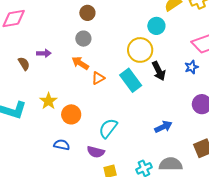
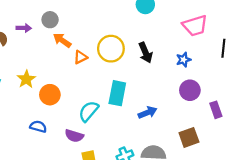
gray circle: (83, 39) -> (50, 20), moved
yellow circle: (140, 50) -> (111, 49), moved
blue star: (191, 67) -> (183, 60), moved
cyan rectangle: (131, 80) -> (117, 93), moved, turned 45

